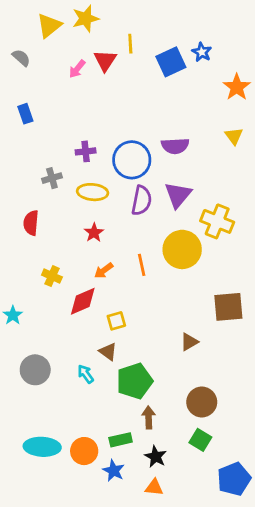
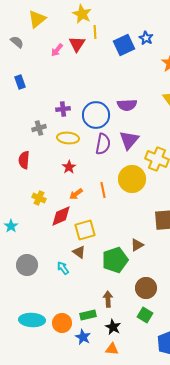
yellow star: (86, 19) -> (82, 14), moved, turned -30
yellow square: (116, 321) -> (85, 230), size x1.5
green pentagon: (135, 381) -> (115, 260), moved

